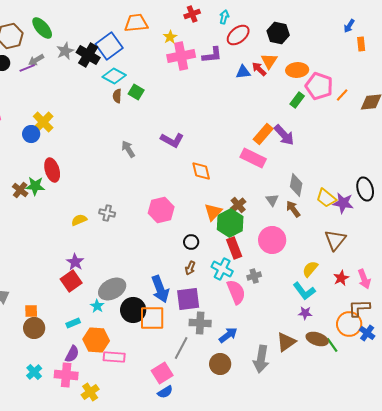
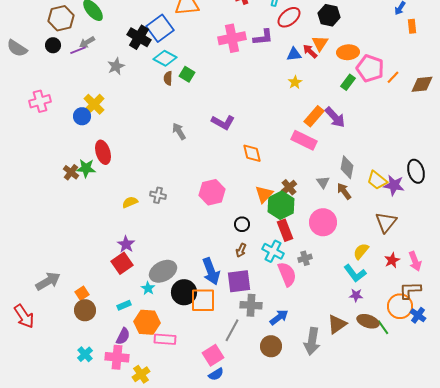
yellow star: (170, 37) -> (295, 82), moved
gray star: (65, 51) -> (116, 66), moved
orange square: (31, 311) -> (82, 293), turned -32

